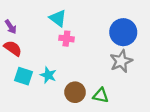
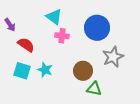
blue circle: (123, 32) -> (97, 28), moved
red semicircle: (13, 48) -> (26, 45), moved
brown circle: (75, 92) -> (83, 71), moved

